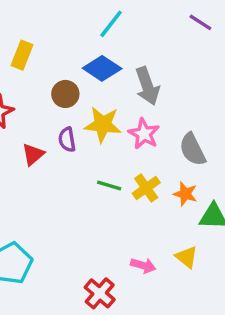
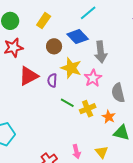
yellow rectangle: (22, 55) -> (44, 21), moved
purple semicircle: (67, 140) -> (52, 80), moved
red triangle: (33, 154) -> (29, 76), size x1.5
pink arrow: (143, 266) -> (76, 152), turned 48

